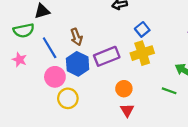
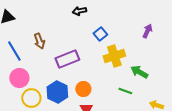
yellow cross: (142, 53) -> (114, 56), moved
blue hexagon: (78, 64) -> (57, 92), moved

